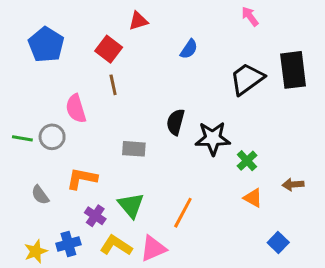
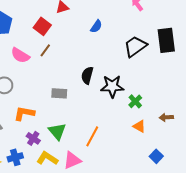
brown line: (113, 85) -> (45, 50), turned 48
pink semicircle: (76, 109) -> (20, 55), moved, turned -42

